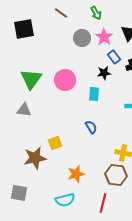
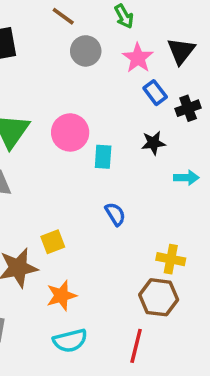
gray circle: (82, 38) -> (86, 51), moved
black star: (104, 73) -> (153, 143), moved
cyan rectangle: (94, 94) -> (103, 157), moved
orange star: (76, 174) -> (61, 296), moved

